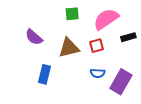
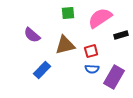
red square: (97, 46) -> (91, 51), moved
blue rectangle: (44, 74) -> (42, 70), turned 30

